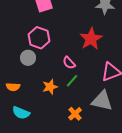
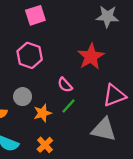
gray circle: (28, 58) -> (23, 97), moved
orange cross: (75, 114) -> (45, 145), moved

